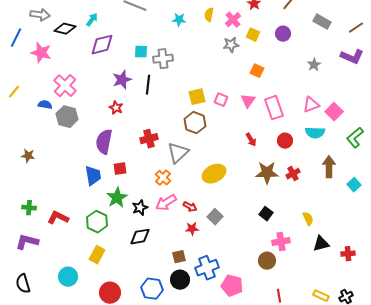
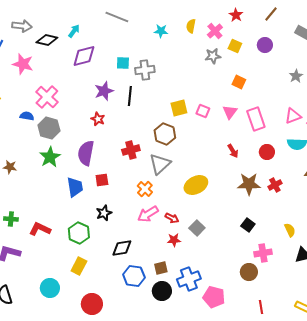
brown hexagon: (195, 123) -> (165, 134), moved
green star: (117, 198) -> (50, 157), moved
black star: (140, 208) -> (104, 213), moved
blue hexagon: (152, 289) -> (134, 276), moved

